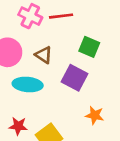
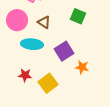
purple square: (75, 78) -> (64, 51), moved, turned 30

